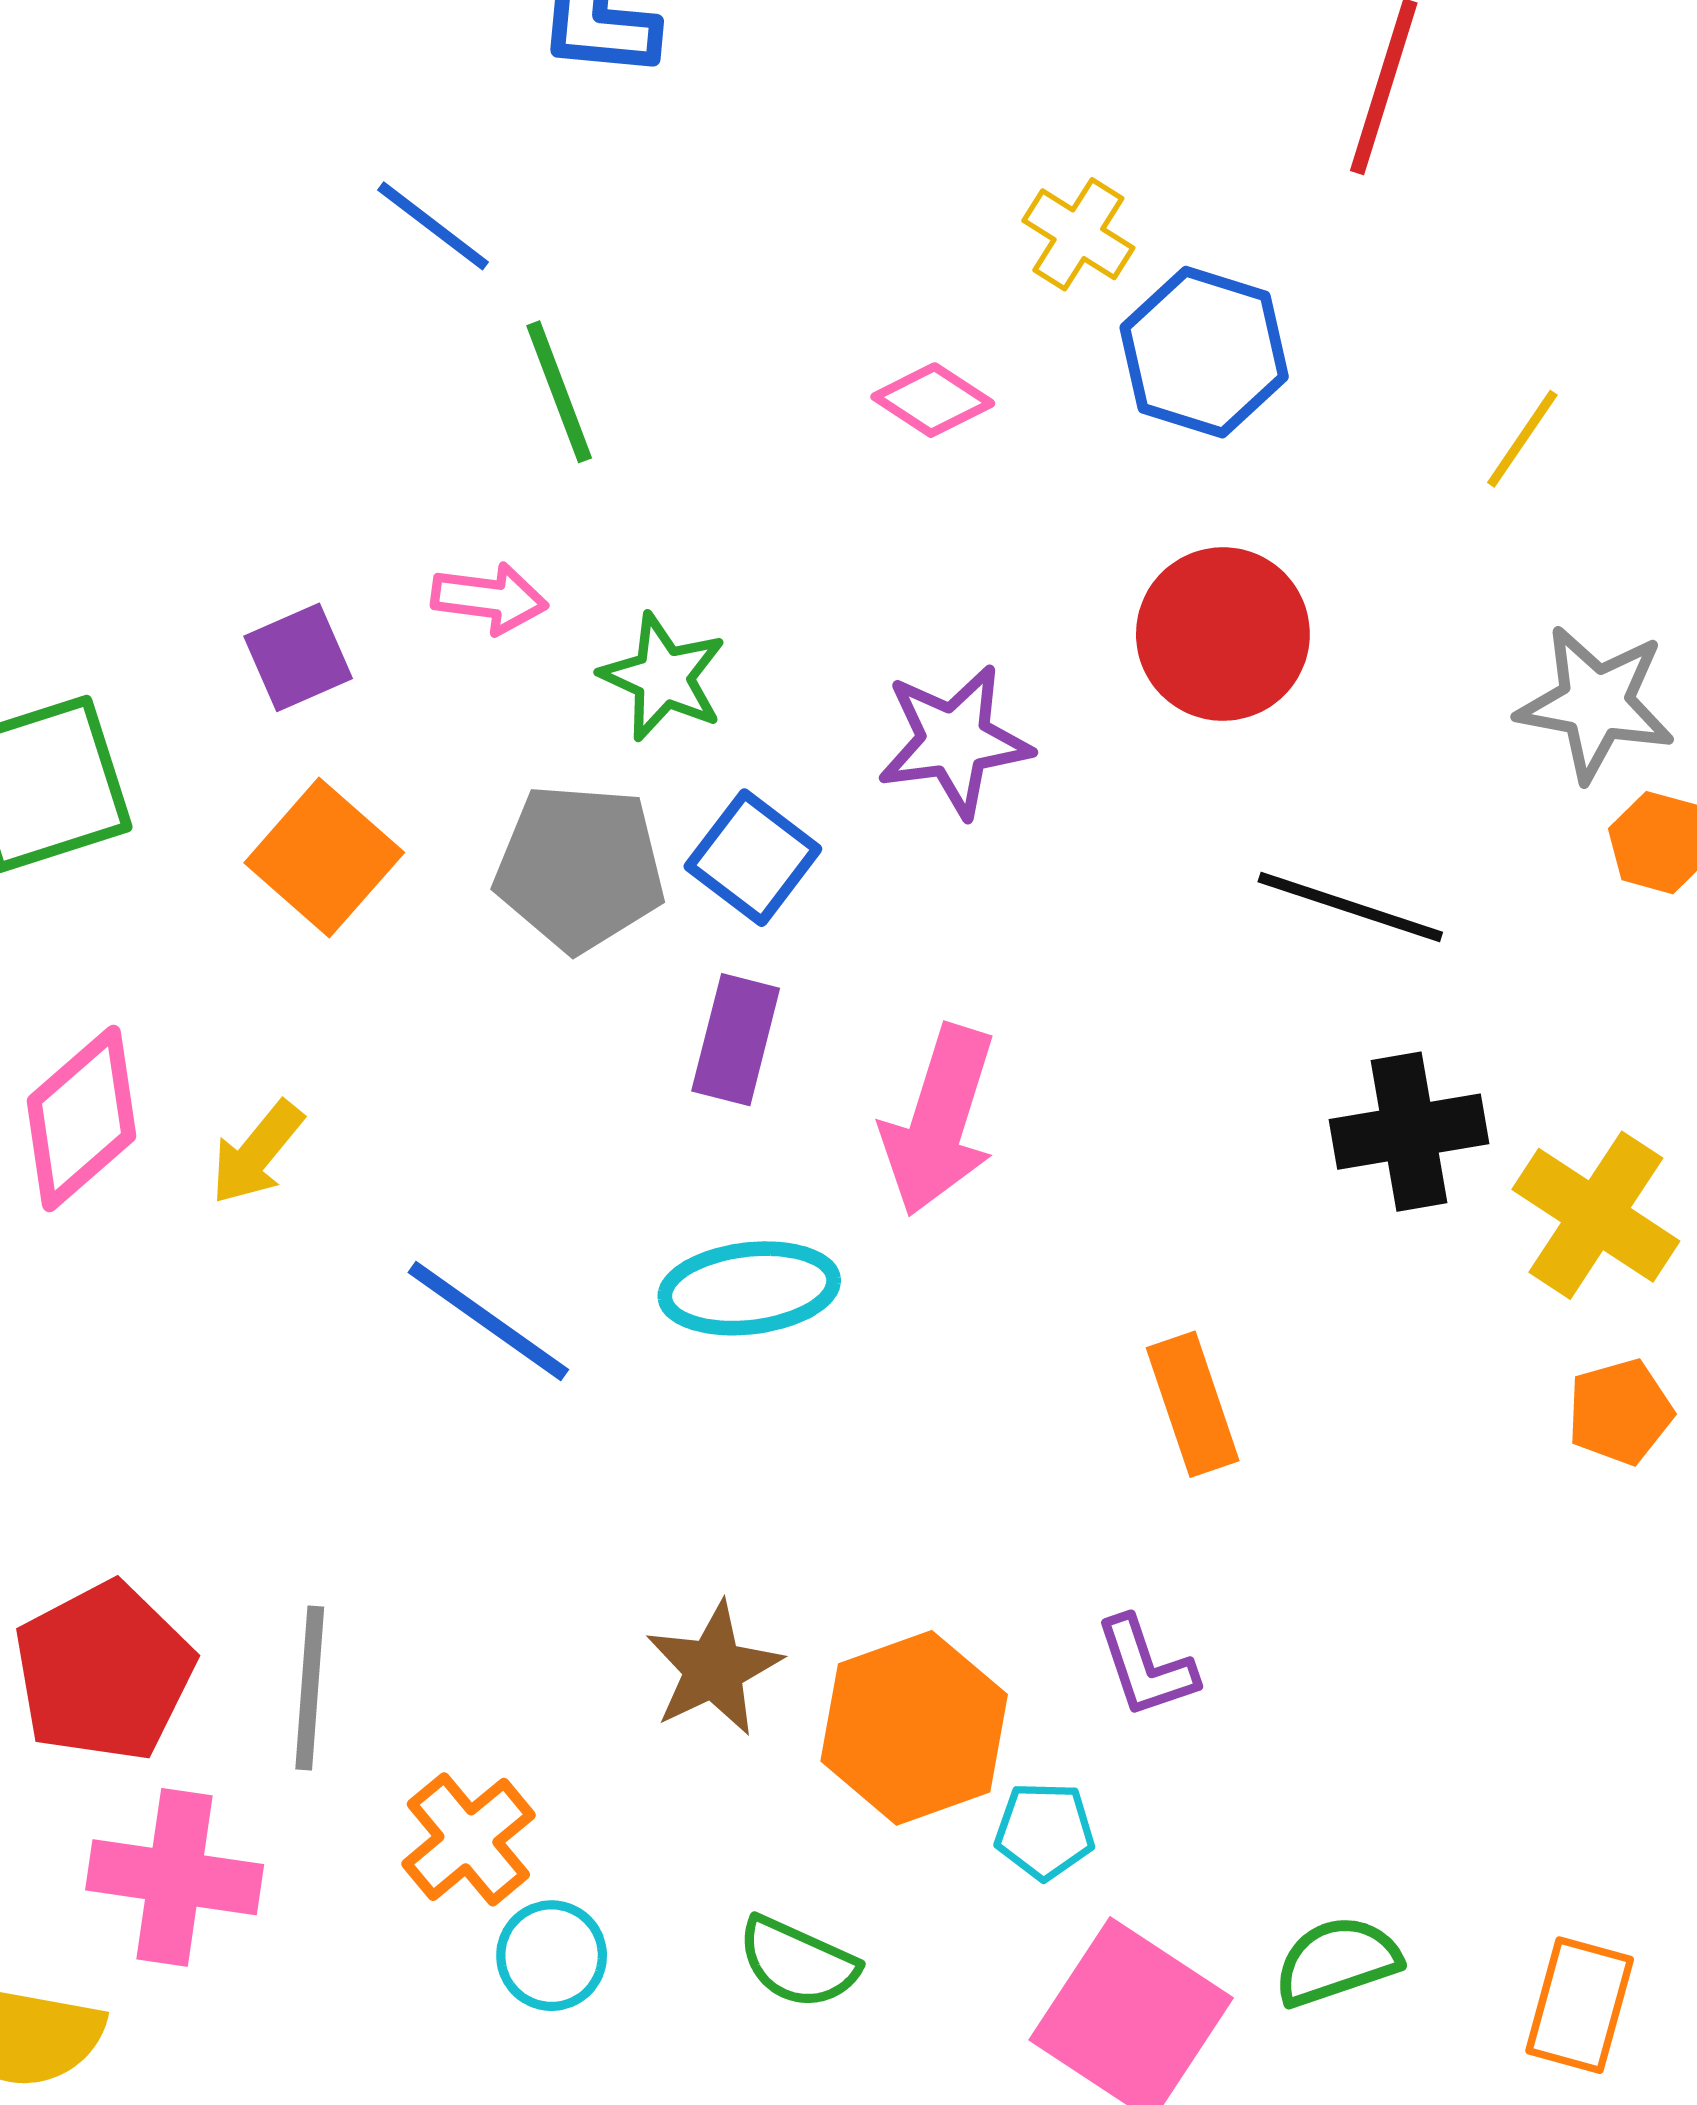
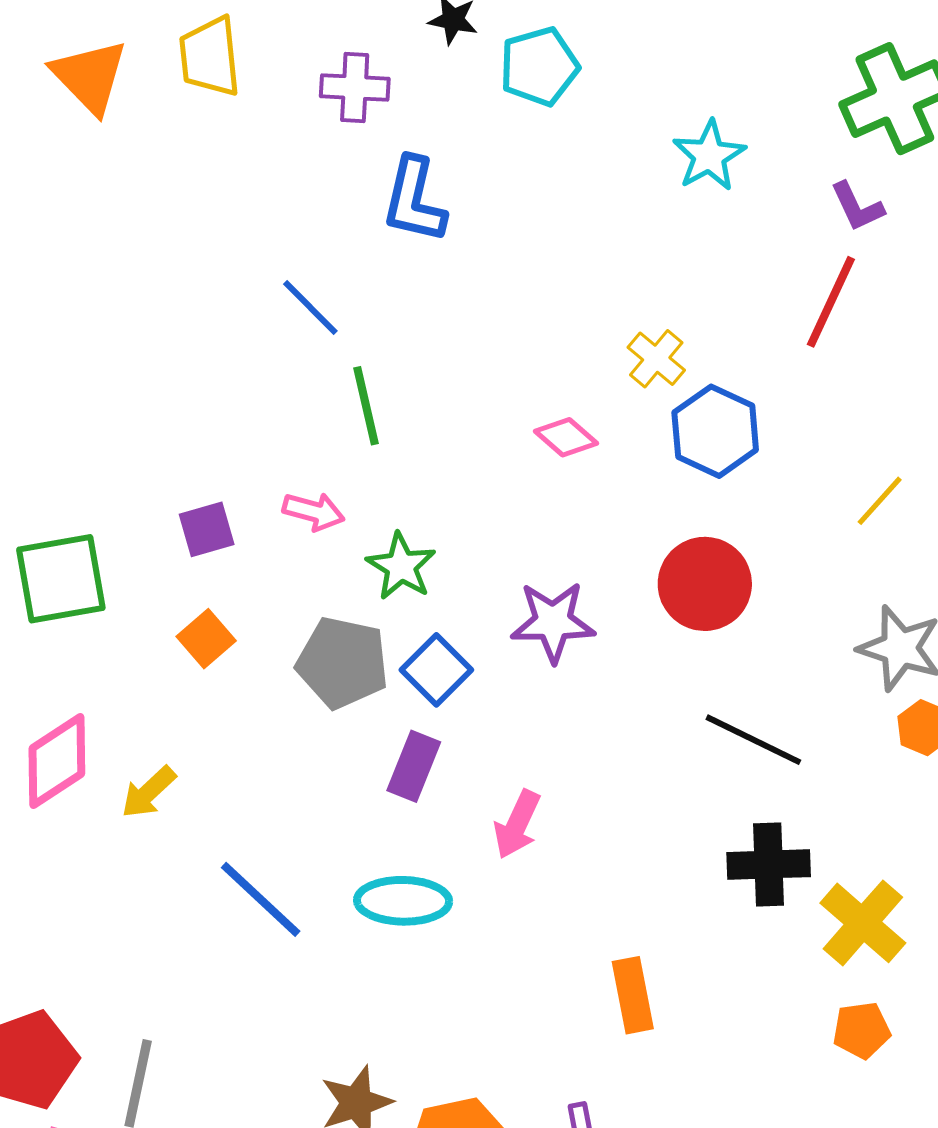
orange square: (324, 858) -> (206, 639), size x0.7
pink arrow: (939, 1121) -> (517, 824), size x0.7

